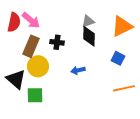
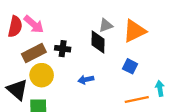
gray triangle: (88, 21) -> (106, 25), moved
brown rectangle: (31, 46) -> (34, 53), turned 40

